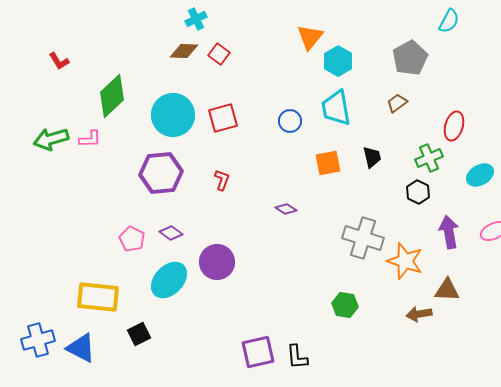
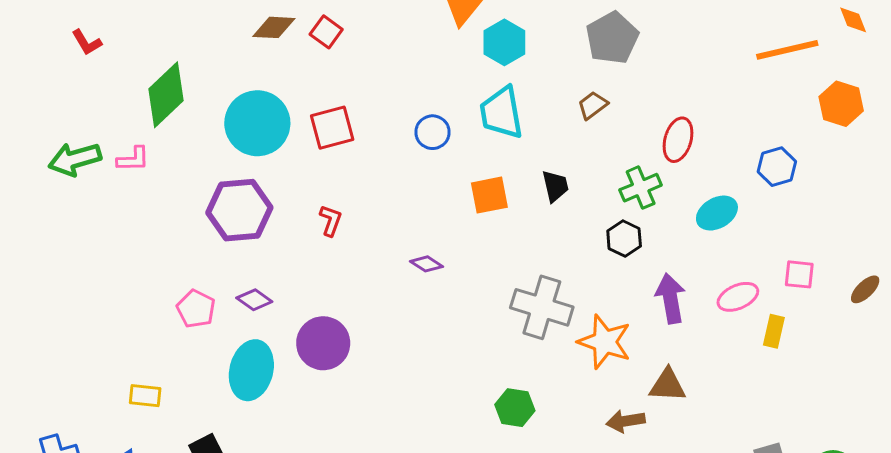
cyan ellipse: (169, 280) -> (251, 370), turned -30
yellow rectangle: (98, 297) -> (145, 396), size x0.5

